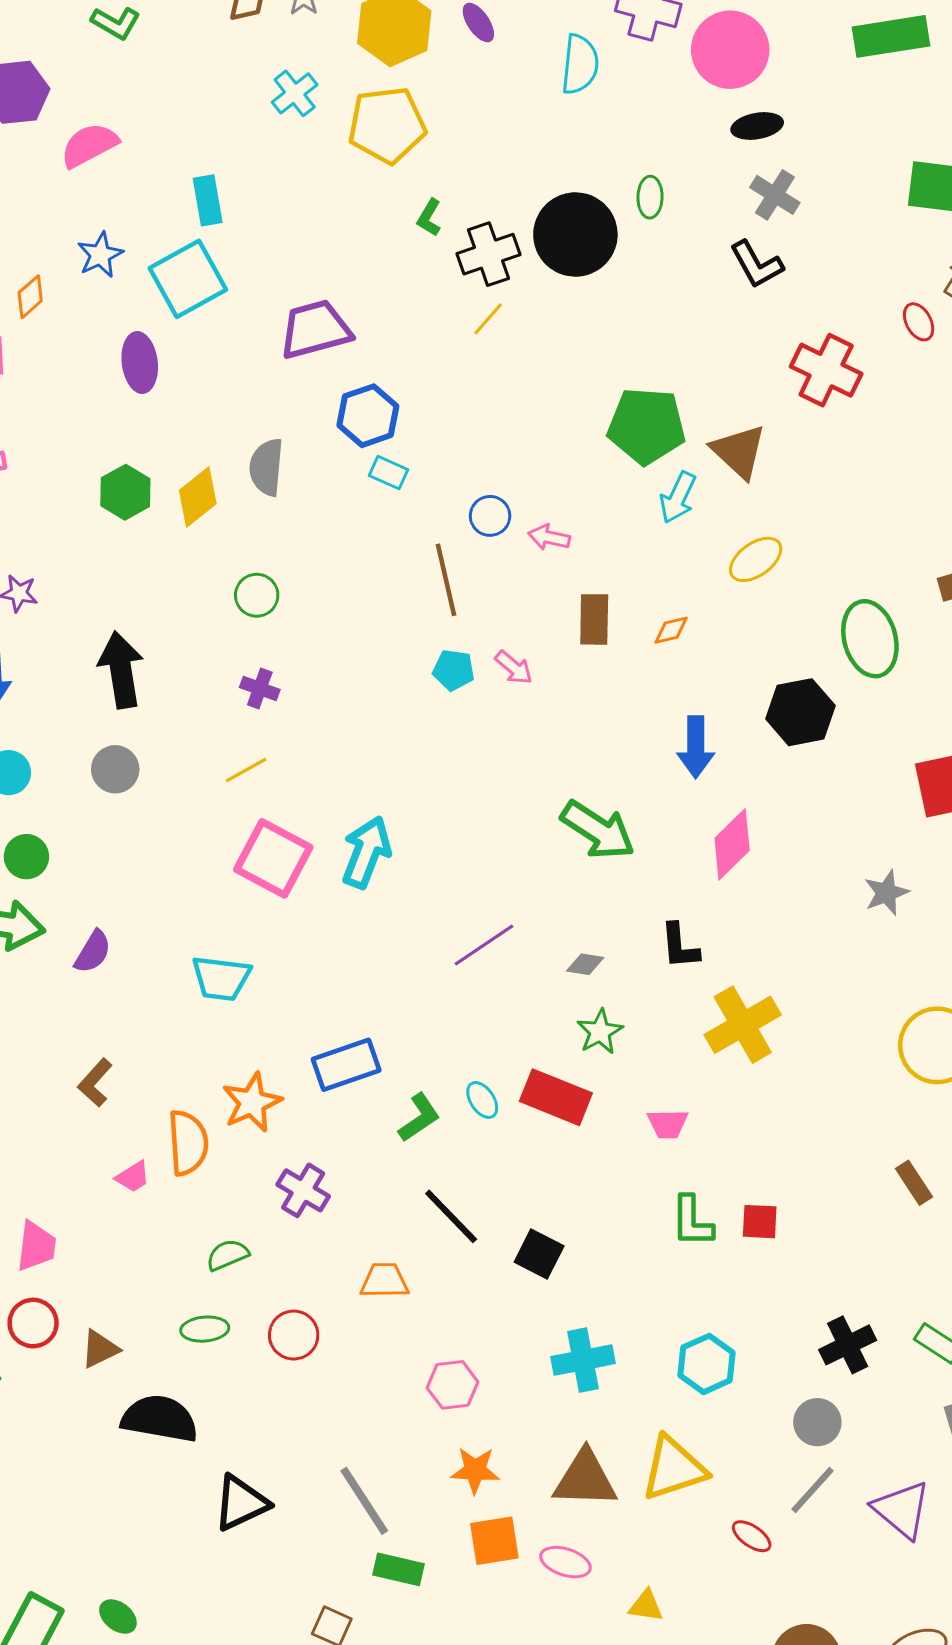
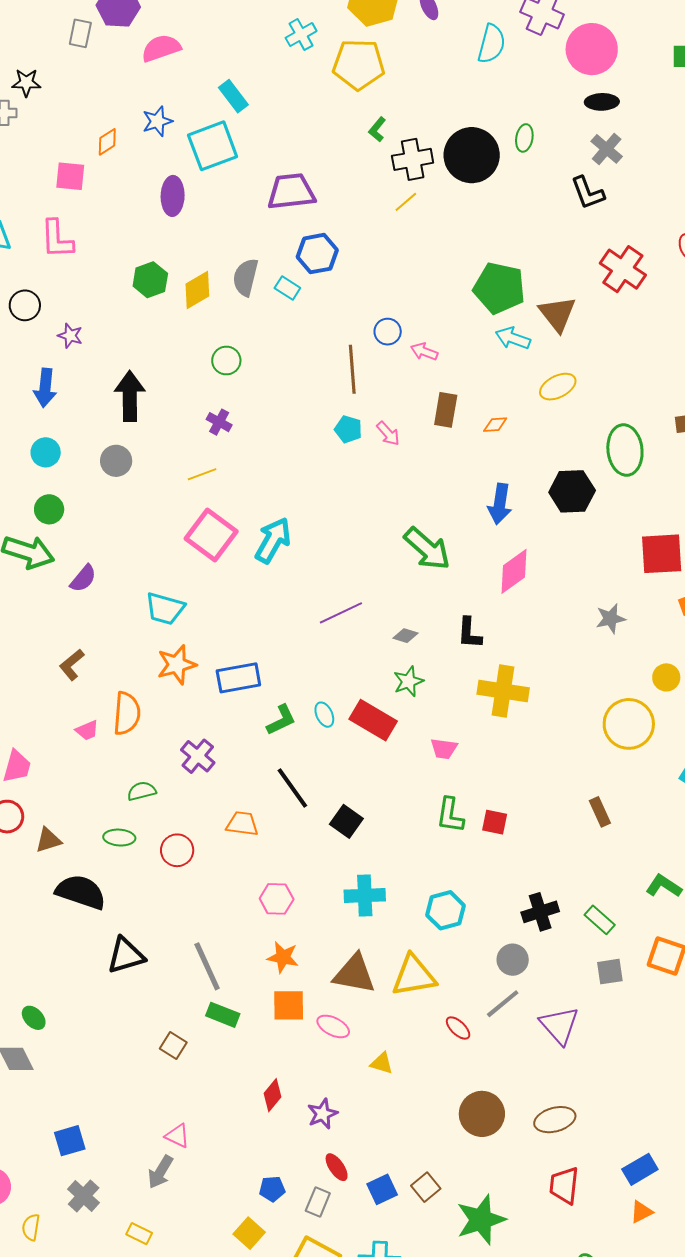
cyan rectangle: (208, 200) -> (233, 96), turned -36
cyan rectangle: (388, 473) -> (287, 288), moved
cyan arrow: (678, 498) -> (513, 338), turned 76
yellow cross: (743, 1025) -> (503, 691), turned 30
orange star: (252, 1102) -> (177, 665), moved

